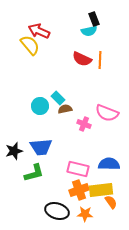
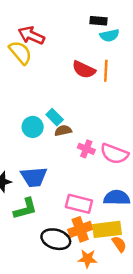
black rectangle: (94, 19) -> (98, 21), turned -64
cyan semicircle: (89, 31) -> (109, 35), moved
pink semicircle: (107, 113) -> (114, 154), moved
black ellipse: (57, 211) -> (56, 239), moved

